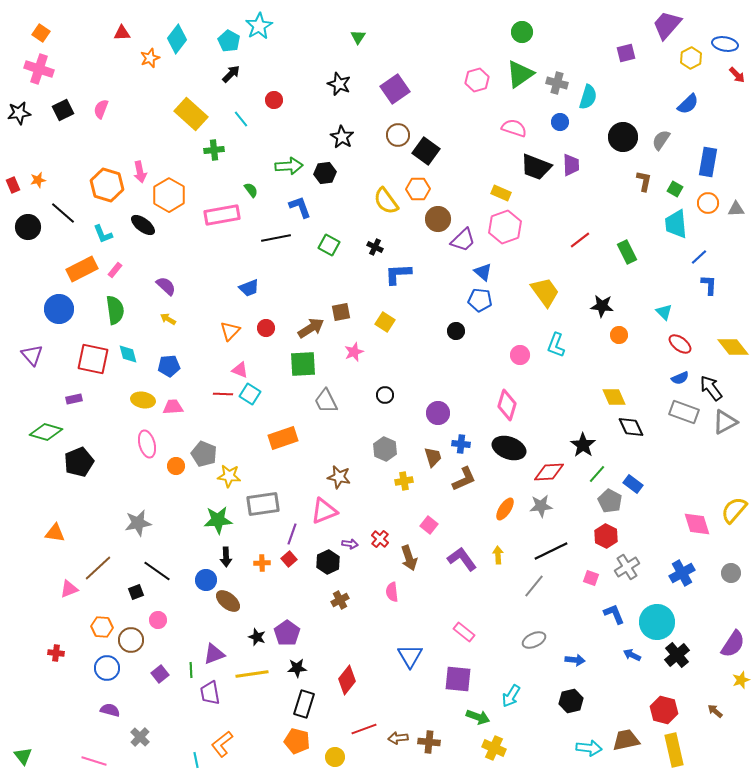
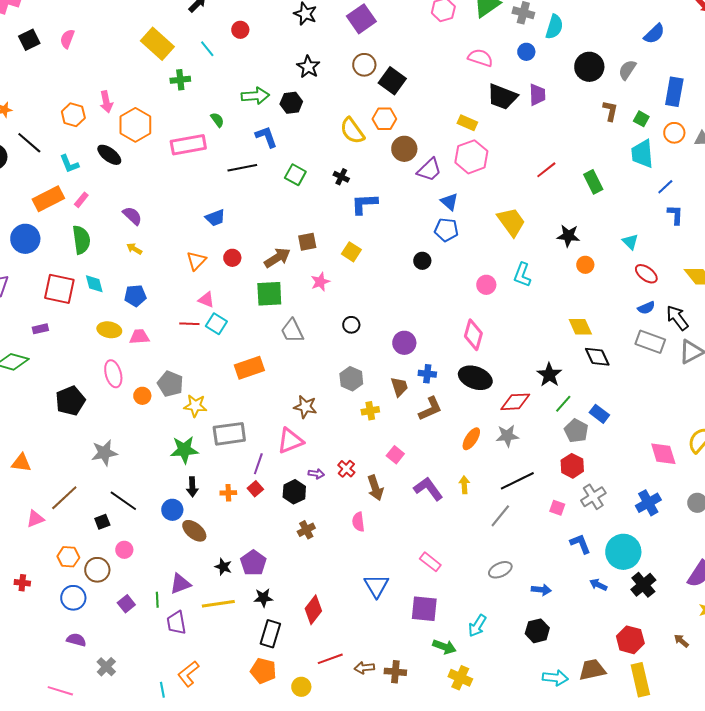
orange hexagon: (107, 185) -> (73, 115), size x0.7
black pentagon: (79, 462) -> (70, 401), moved

